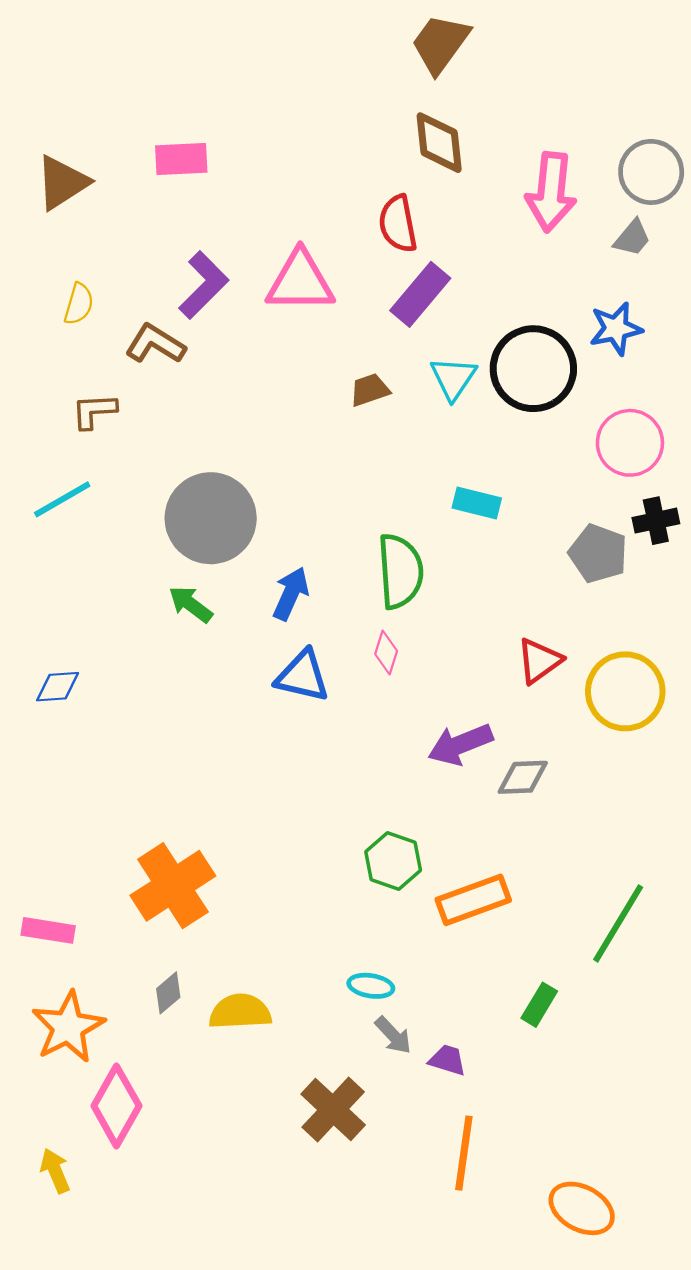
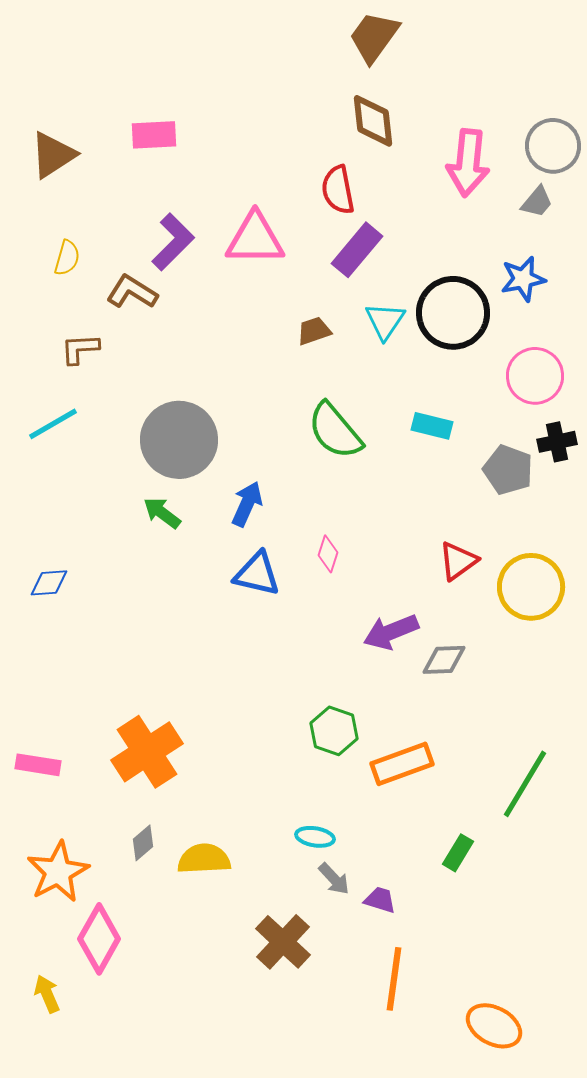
cyan rectangle: (477, 503) -> (432, 426), moved
green semicircle: (400, 571) -> (335, 431), moved, turned 144
pink rectangle: (48, 930) -> (38, 765), moved

